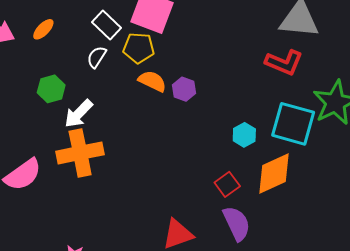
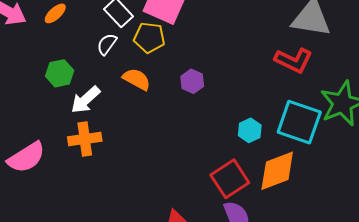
orange semicircle: (152, 81) -> (137, 79), moved
orange cross: (80, 153) -> (85, 139), size x0.7
red square: (227, 184) -> (230, 179), size x1.5

